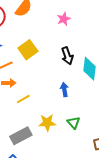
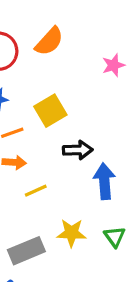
black arrow: (67, 56) -> (78, 150), moved, turned -78
blue arrow: (64, 90) -> (104, 181), size x1.5

